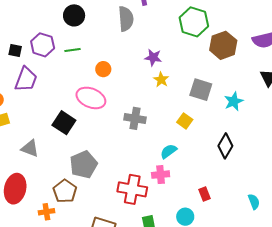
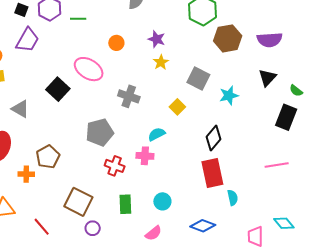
orange circle: (103, 69) -> (116, 43), moved
gray pentagon: (84, 165) -> (100, 132), moved
red cross: (132, 189) -> (115, 166), size x0.7
red rectangle: (204, 194) -> (212, 173), moved, size x2.0

